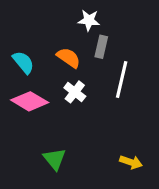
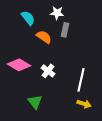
cyan semicircle: (23, 62) -> (28, 18), moved
white line: (122, 80) -> (81, 80), moved
white cross: (75, 92) -> (48, 71), moved

